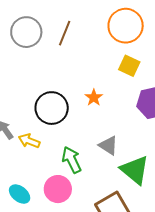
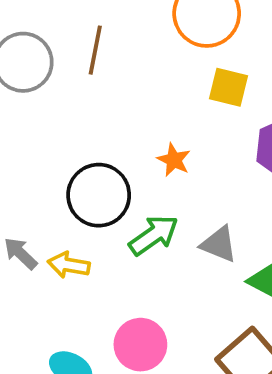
green arrow: (72, 160) -> (154, 235), moved, turned 92

